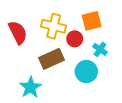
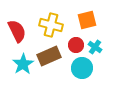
red circle: (75, 39) -> (76, 45), moved
cyan star: (30, 87) -> (23, 64), moved

